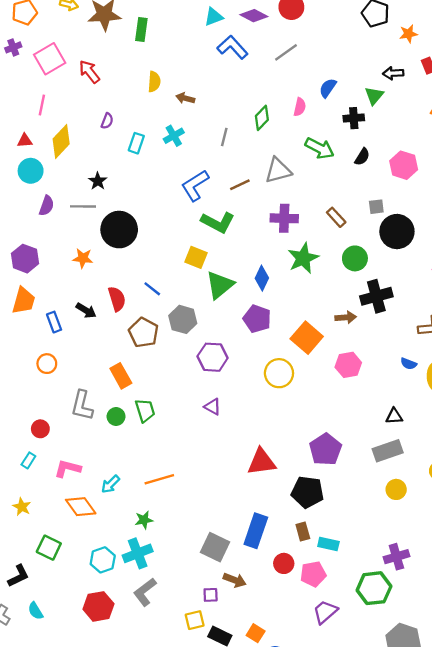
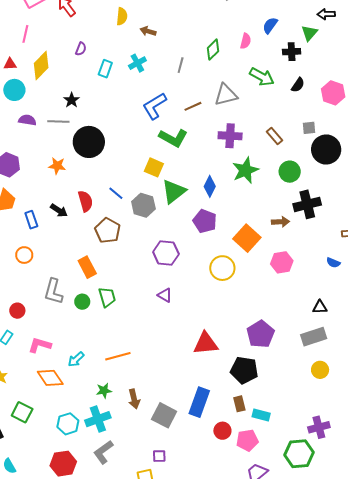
purple semicircle: (47, 206) -> (27, 120), turned -102
gray hexagon: (183, 319) -> (143, 205), moved
brown arrow: (235, 580) -> (134, 399), moved, turned 54

